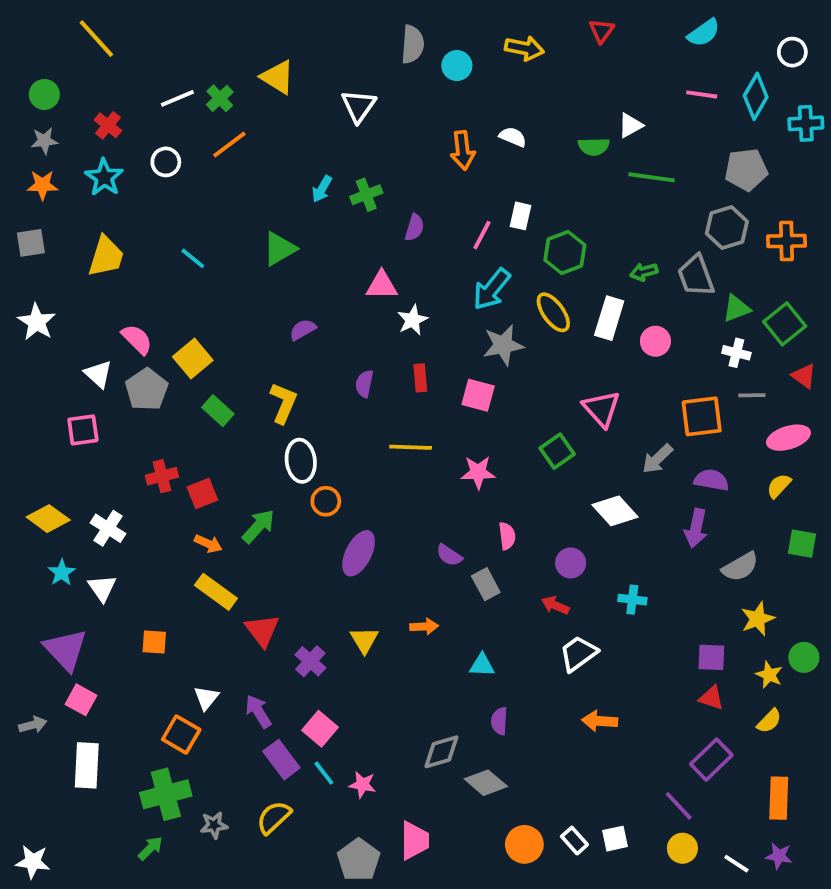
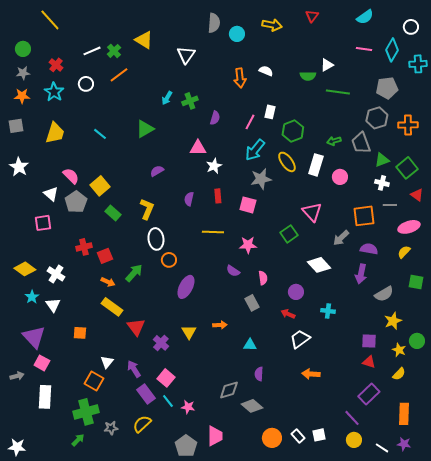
purple semicircle: (449, 555) -> (233, 271), moved

